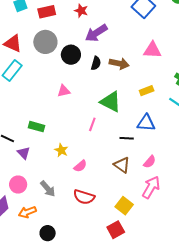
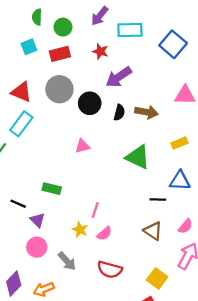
pink line: (92, 124) -> (95, 210), moved
yellow star: (61, 150) -> (80, 230), moved
pink circle: (18, 185) -> (37, 247), moved

